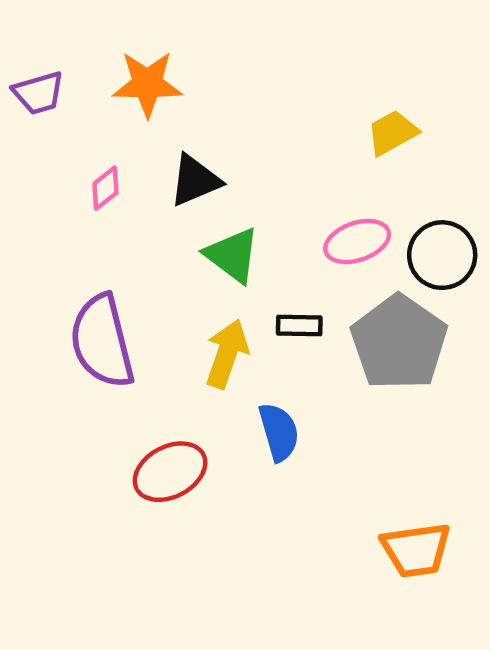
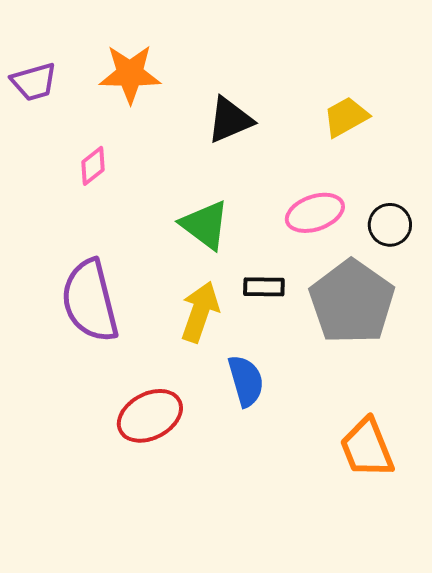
black triangle: (195, 180) -> (230, 120), moved
black circle: (442, 255) -> (390, 225), size x0.7
orange trapezoid: (416, 550) -> (367, 448), moved, turned 76

